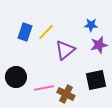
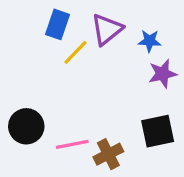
blue rectangle: (25, 32) -> (57, 24), moved
purple triangle: (65, 50) -> (107, 29), moved
brown cross: (66, 94) -> (108, 154), turned 36

